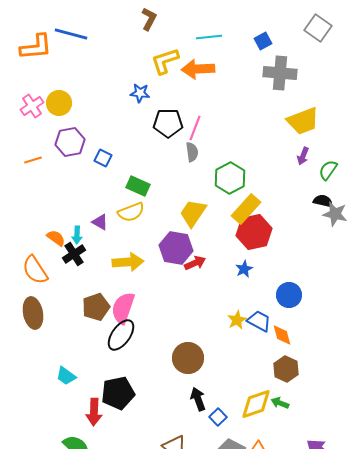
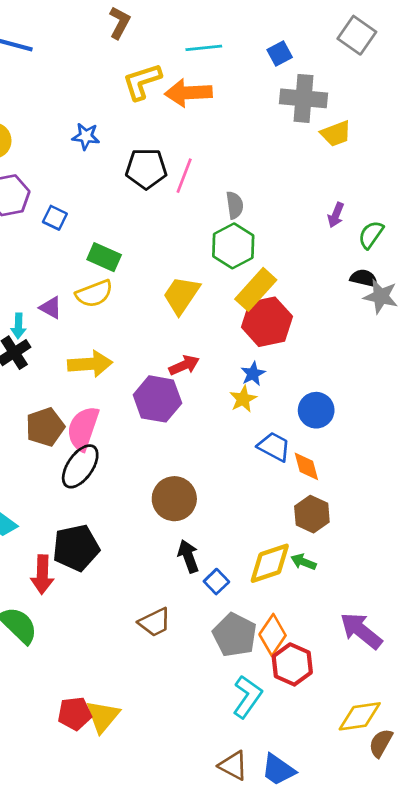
blue star: (140, 93) -> (86, 136), moved
yellow trapezoid: (303, 121) -> (336, 134), moved, size x0.7
gray semicircle: (192, 152) -> (235, 205), moved
purple hexagon: (176, 248) -> (157, 399), moved
yellow star: (237, 320) -> (243, 399), moved

